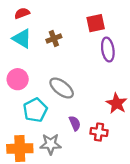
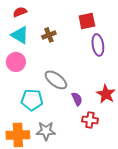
pink circle: (18, 79) -> (16, 62), moved
cyan pentagon: (35, 110) -> (32, 100), turned 30
purple semicircle: (75, 123) -> (77, 99), moved

